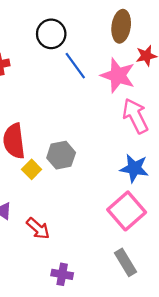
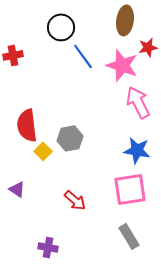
pink square: (127, 211) -> (130, 189), turned 32
red arrow: (38, 228) -> (75, 200), moved
purple cross: (62, 274) -> (48, 247), moved

